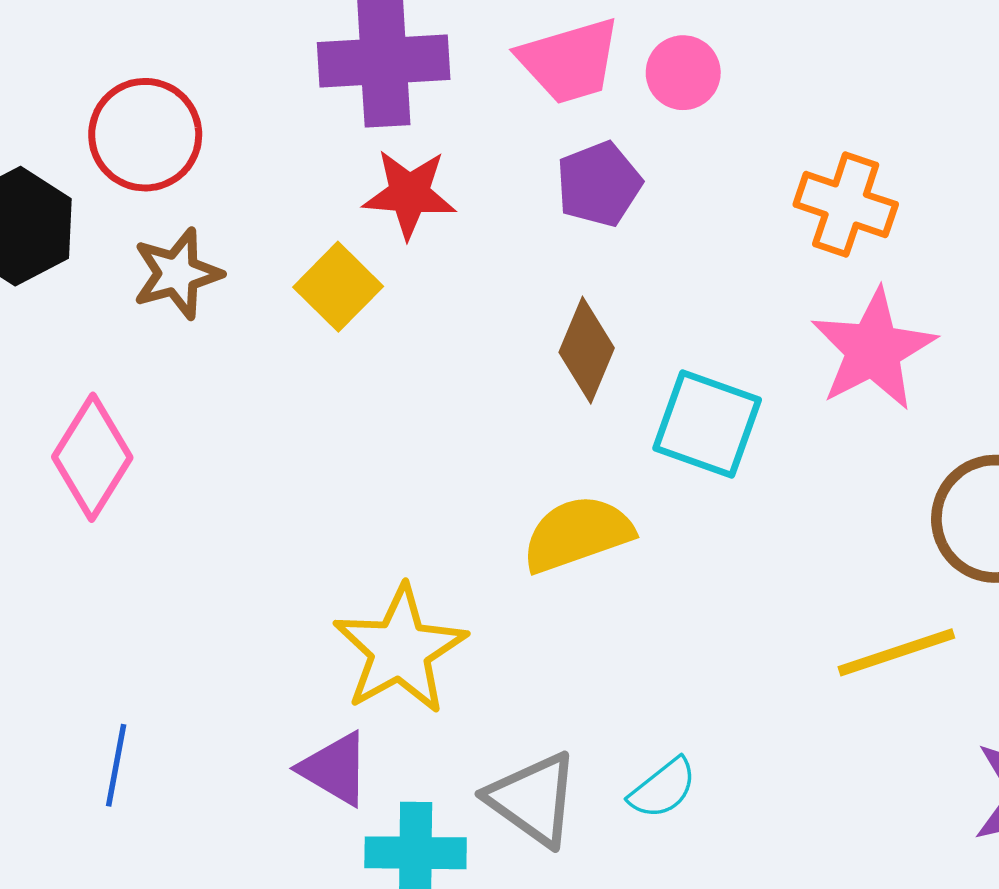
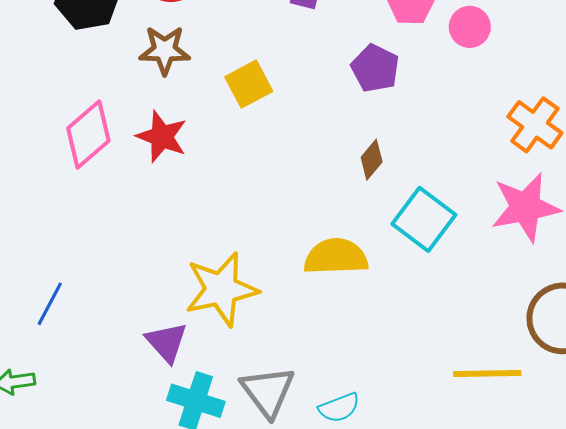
purple pentagon: (599, 184) -> (375, 68), moved, turned 30
red star: (409, 194) -> (162, 137), moved
brown diamond: (587, 350) -> (372, 160), size x0.7

